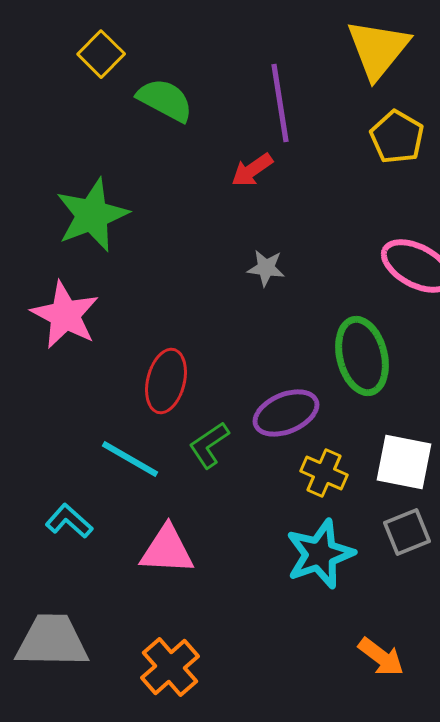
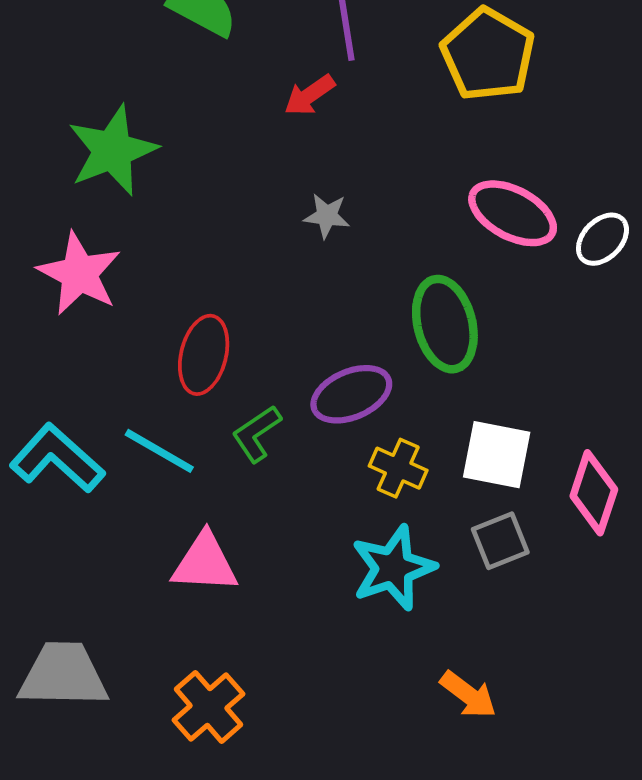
yellow pentagon: (397, 137) -> (488, 54), size x1.4
cyan L-shape: (69, 521) -> (57, 458), moved, size x1.6

